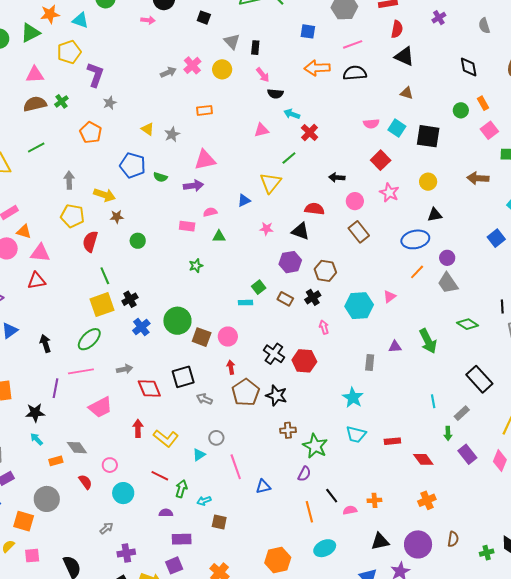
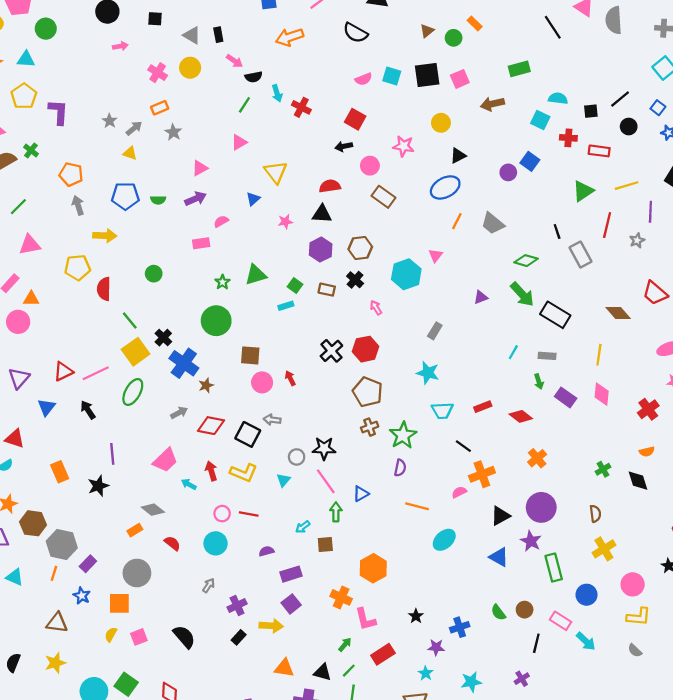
pink arrow: (148, 20) -> (120, 46), moved
gray arrow: (168, 72) -> (134, 128), moved
black semicircle: (355, 73) -> (355, 33), moved, turned -130
brown triangle: (407, 93) -> (427, 31), moved, turned -40
gray star: (110, 103) -> (110, 121), moved
orange rectangle: (205, 110) -> (160, 108), moved
cyan arrow: (292, 114) -> (277, 93), turned -112
pink triangle: (261, 130) -> (239, 142), moved
pink square: (489, 130) -> (460, 79), moved, turned 30
gray star: (172, 134) -> (173, 132), moved
green line: (289, 158) -> (244, 105), moved
pink triangle: (205, 160) -> (200, 168), size x0.7
red square: (381, 160) -> (355, 119), moved
gray arrow: (69, 180) -> (78, 205), moved
brown star: (117, 217) -> (206, 385), moved
green triangle: (219, 236) -> (256, 275), moved, size x1.5
pink triangle: (40, 253) -> (30, 245), moved
purple circle: (447, 258) -> (508, 172), moved
red triangle: (37, 281) -> (63, 371), moved
green circle: (177, 321) -> (216, 321), moved
blue cross: (141, 327) -> (184, 363), size x1.5
pink circle: (228, 337) -> (262, 382), moved
green arrow: (428, 341) -> (522, 294), moved
purple triangle: (395, 347) -> (481, 297), moved
black cross: (274, 354) -> (331, 351), turned 30
gray rectangle: (370, 362) -> (435, 331), turned 42
pink line: (81, 371) -> (96, 373), moved
black square: (183, 377) -> (248, 434), moved, turned -30
red diamond: (149, 389) -> (211, 426), turned -40
brown pentagon: (246, 392) -> (368, 392), moved
black star: (276, 395) -> (324, 448), moved
cyan line: (433, 401) -> (513, 352), turned 56
gray rectangle: (462, 413) -> (547, 356), turned 63
cyan arrow: (37, 439) -> (189, 484), moved
green star: (315, 446) -> (403, 435), turned 30
pink circle: (110, 465) -> (222, 514), moved
green arrow: (181, 489) -> (336, 512), moved
black line: (332, 496) -> (463, 446), moved
orange cross: (374, 500) -> (482, 474), size x1.6
orange line: (309, 512) -> (417, 506), turned -45
brown semicircle: (453, 539) -> (595, 514), moved
green cross: (487, 553) -> (603, 469), moved
orange hexagon: (278, 560) -> (373, 568), moved

